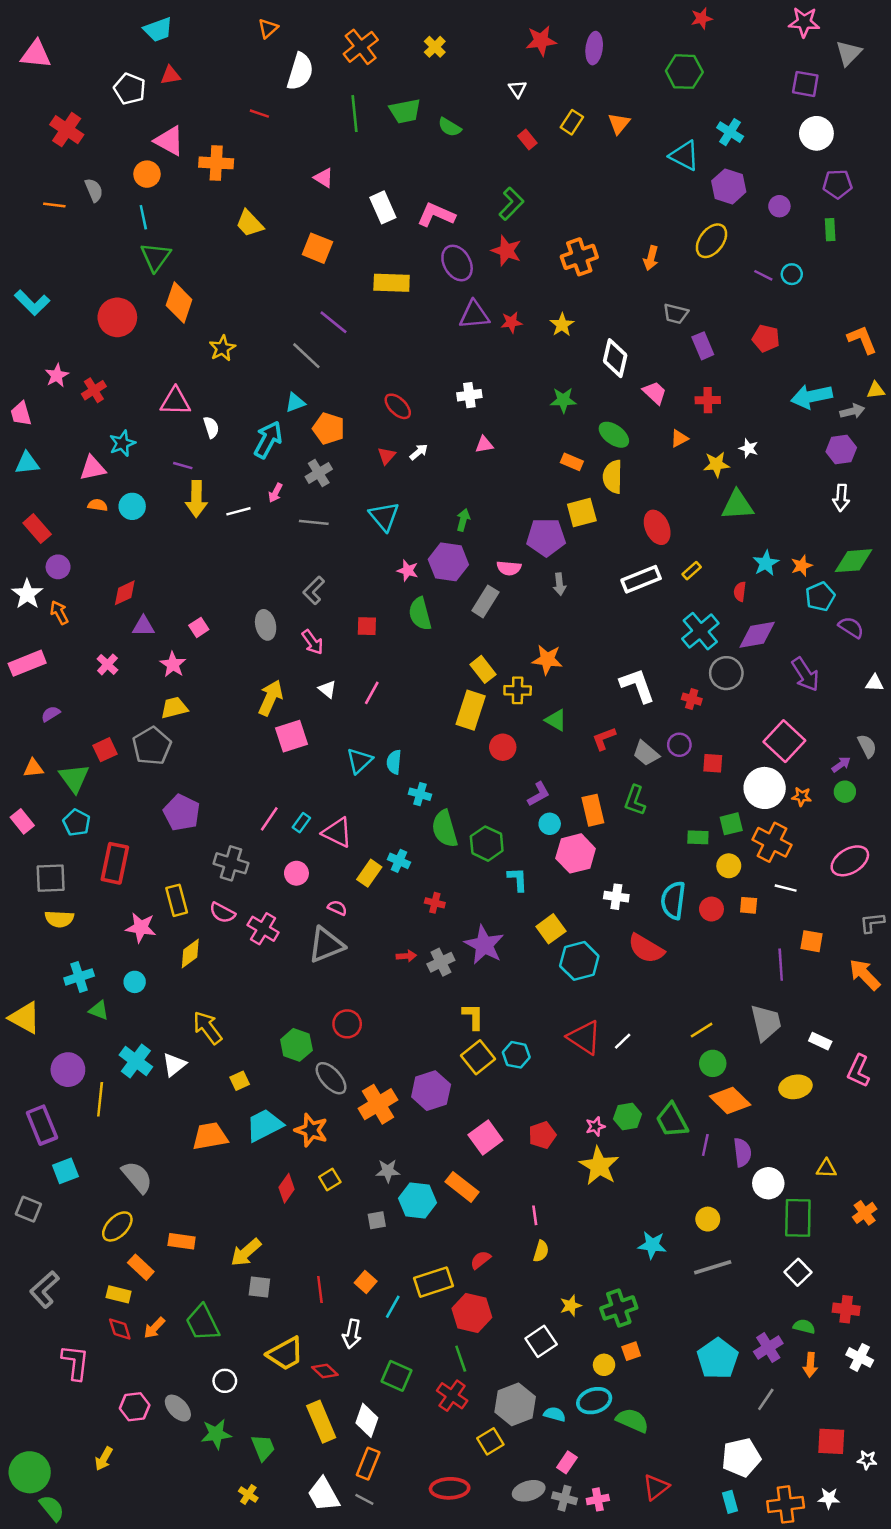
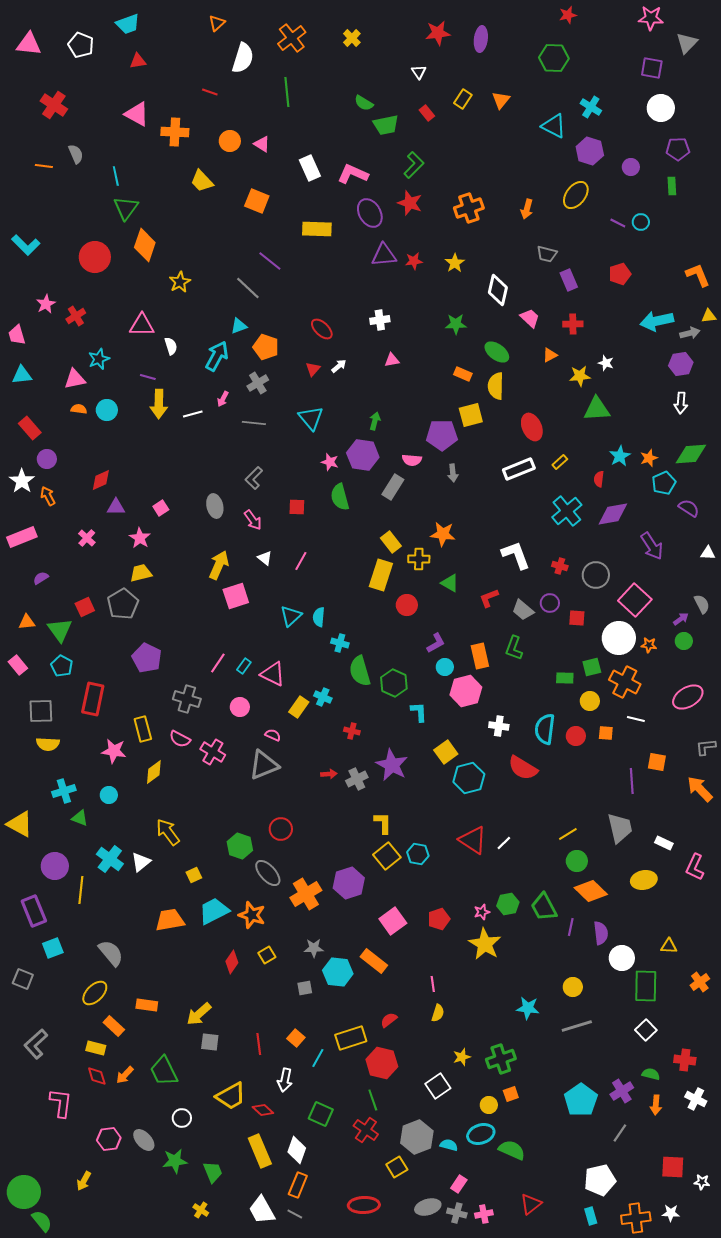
white pentagon: (130, 89) -> (81, 45), moved
green trapezoid: (405, 111) -> (386, 125), moved
orange circle: (147, 174) -> (230, 141), moved
red pentagon: (766, 338) -> (620, 274), turned -30
gray circle: (726, 673) -> (596, 575), moved

